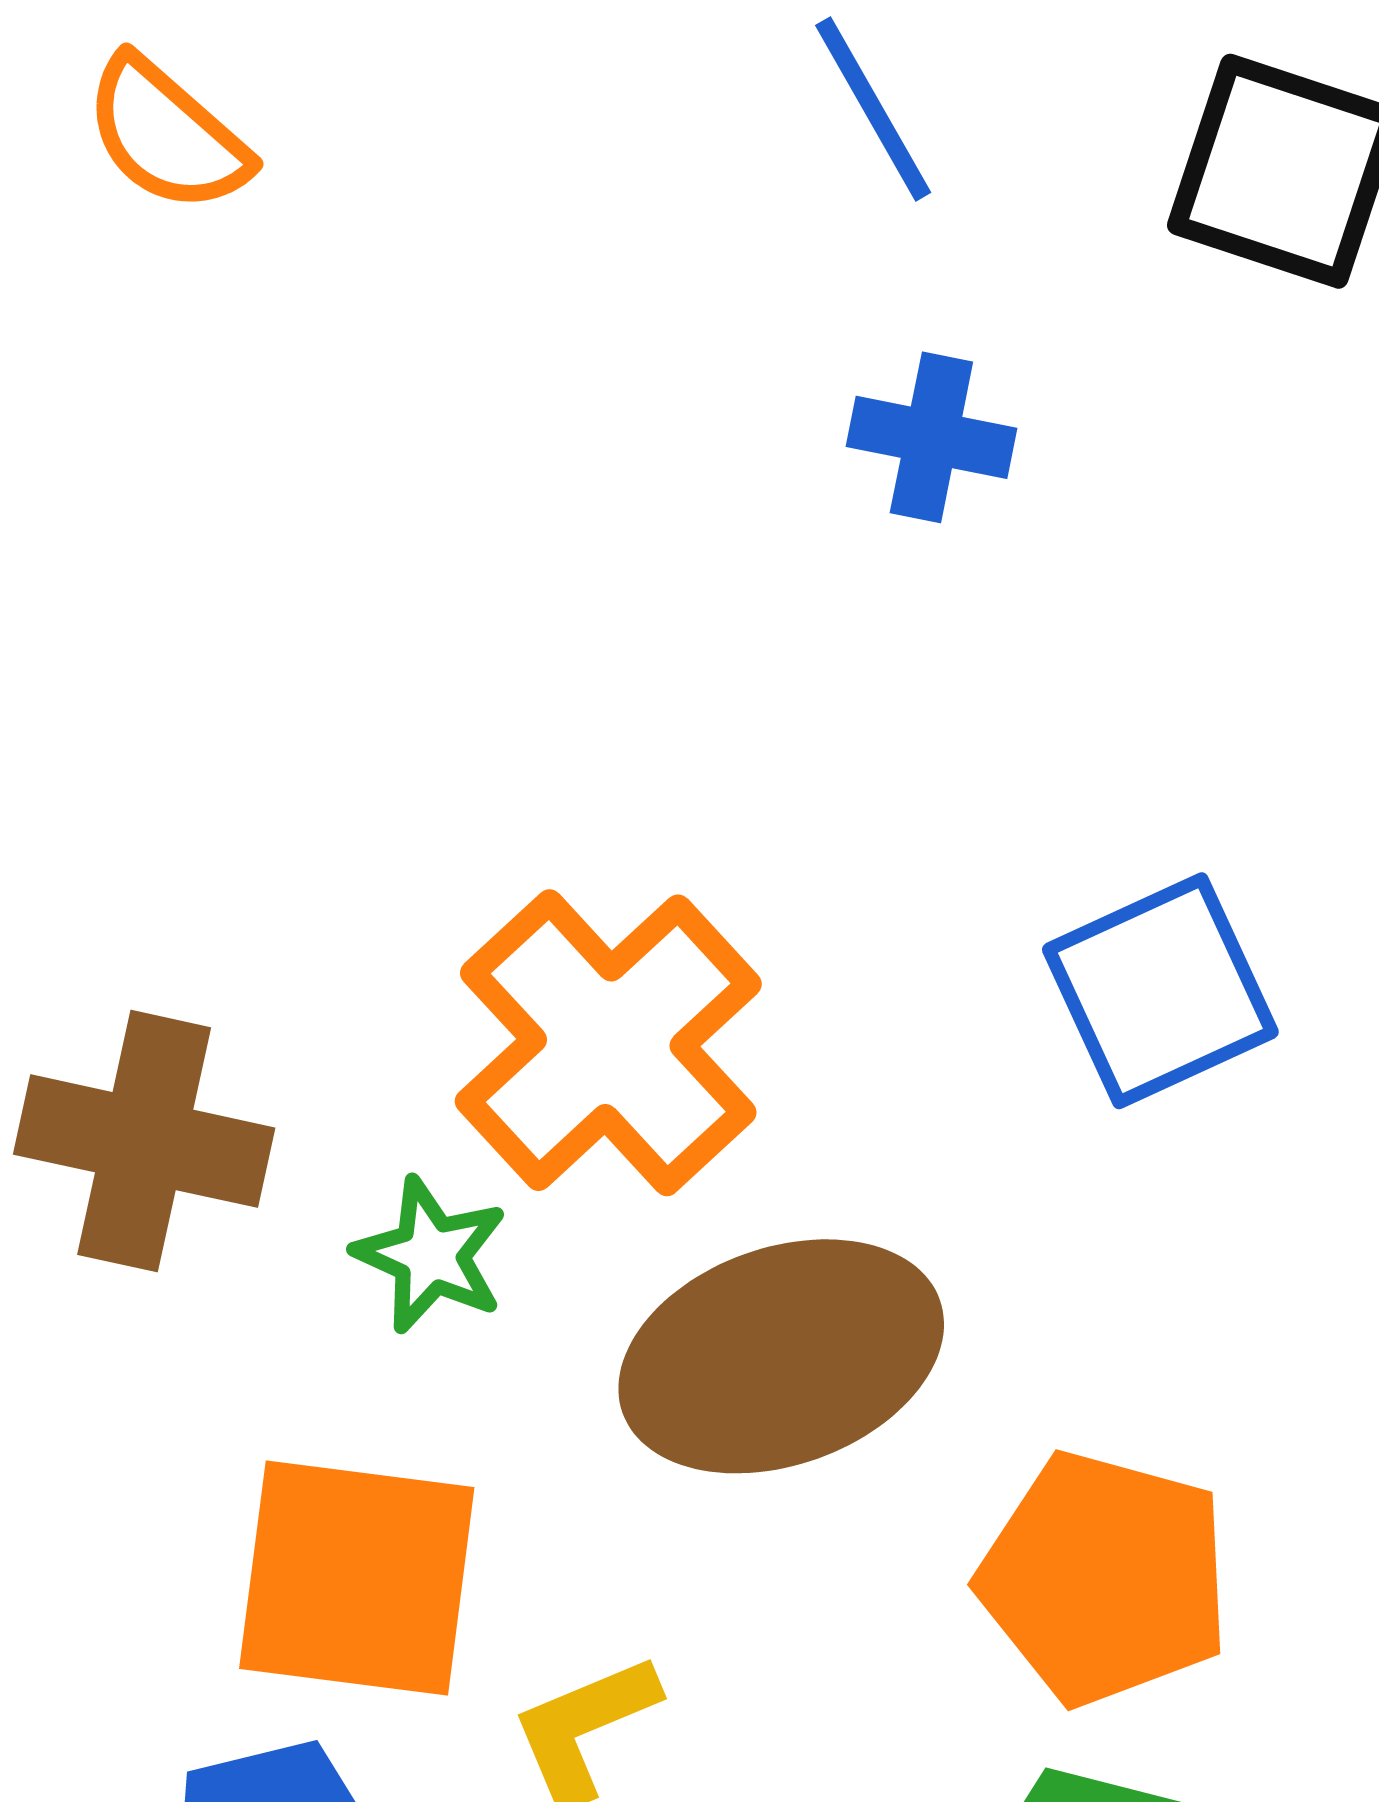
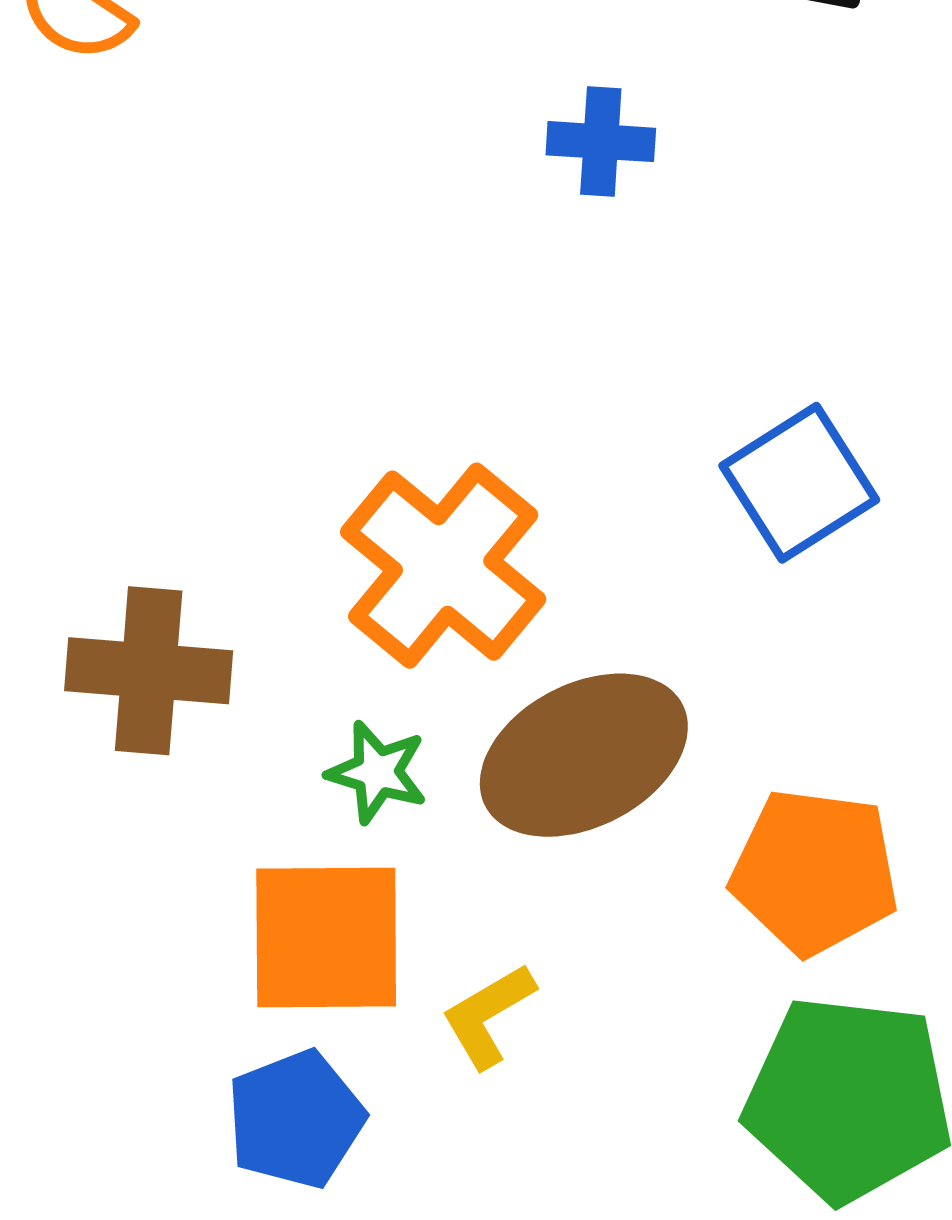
green star: (431, 1255) -> (377, 772), moved

